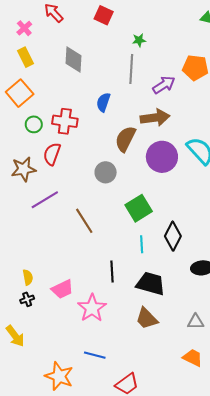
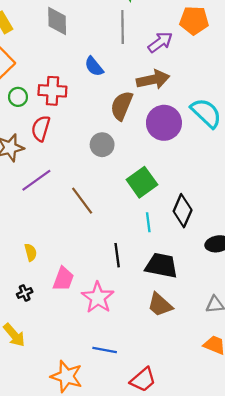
blue semicircle: (103, 102) -> (94, 66), turned -54
yellow semicircle: (28, 277) -> (31, 252), moved
pink trapezoid: (62, 289) -> (63, 279), turned -40

